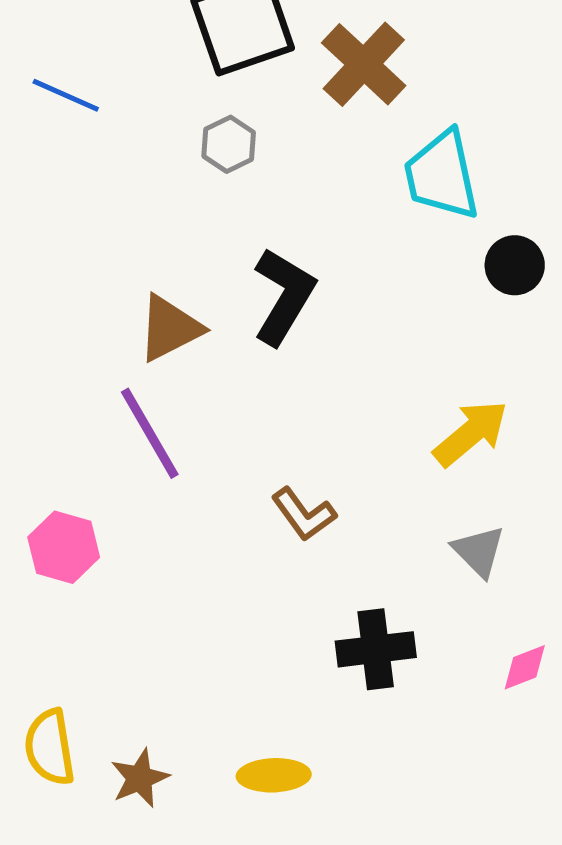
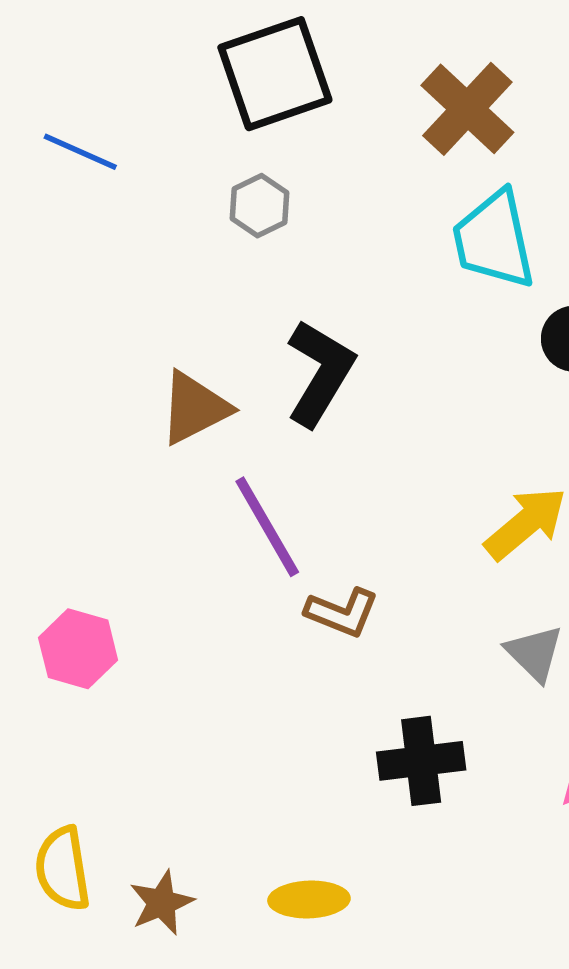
brown cross: (364, 64) -> (467, 109), moved
purple line: (150, 433) -> (267, 527), moved
brown L-shape: (304, 514) -> (342, 612), turned -32

